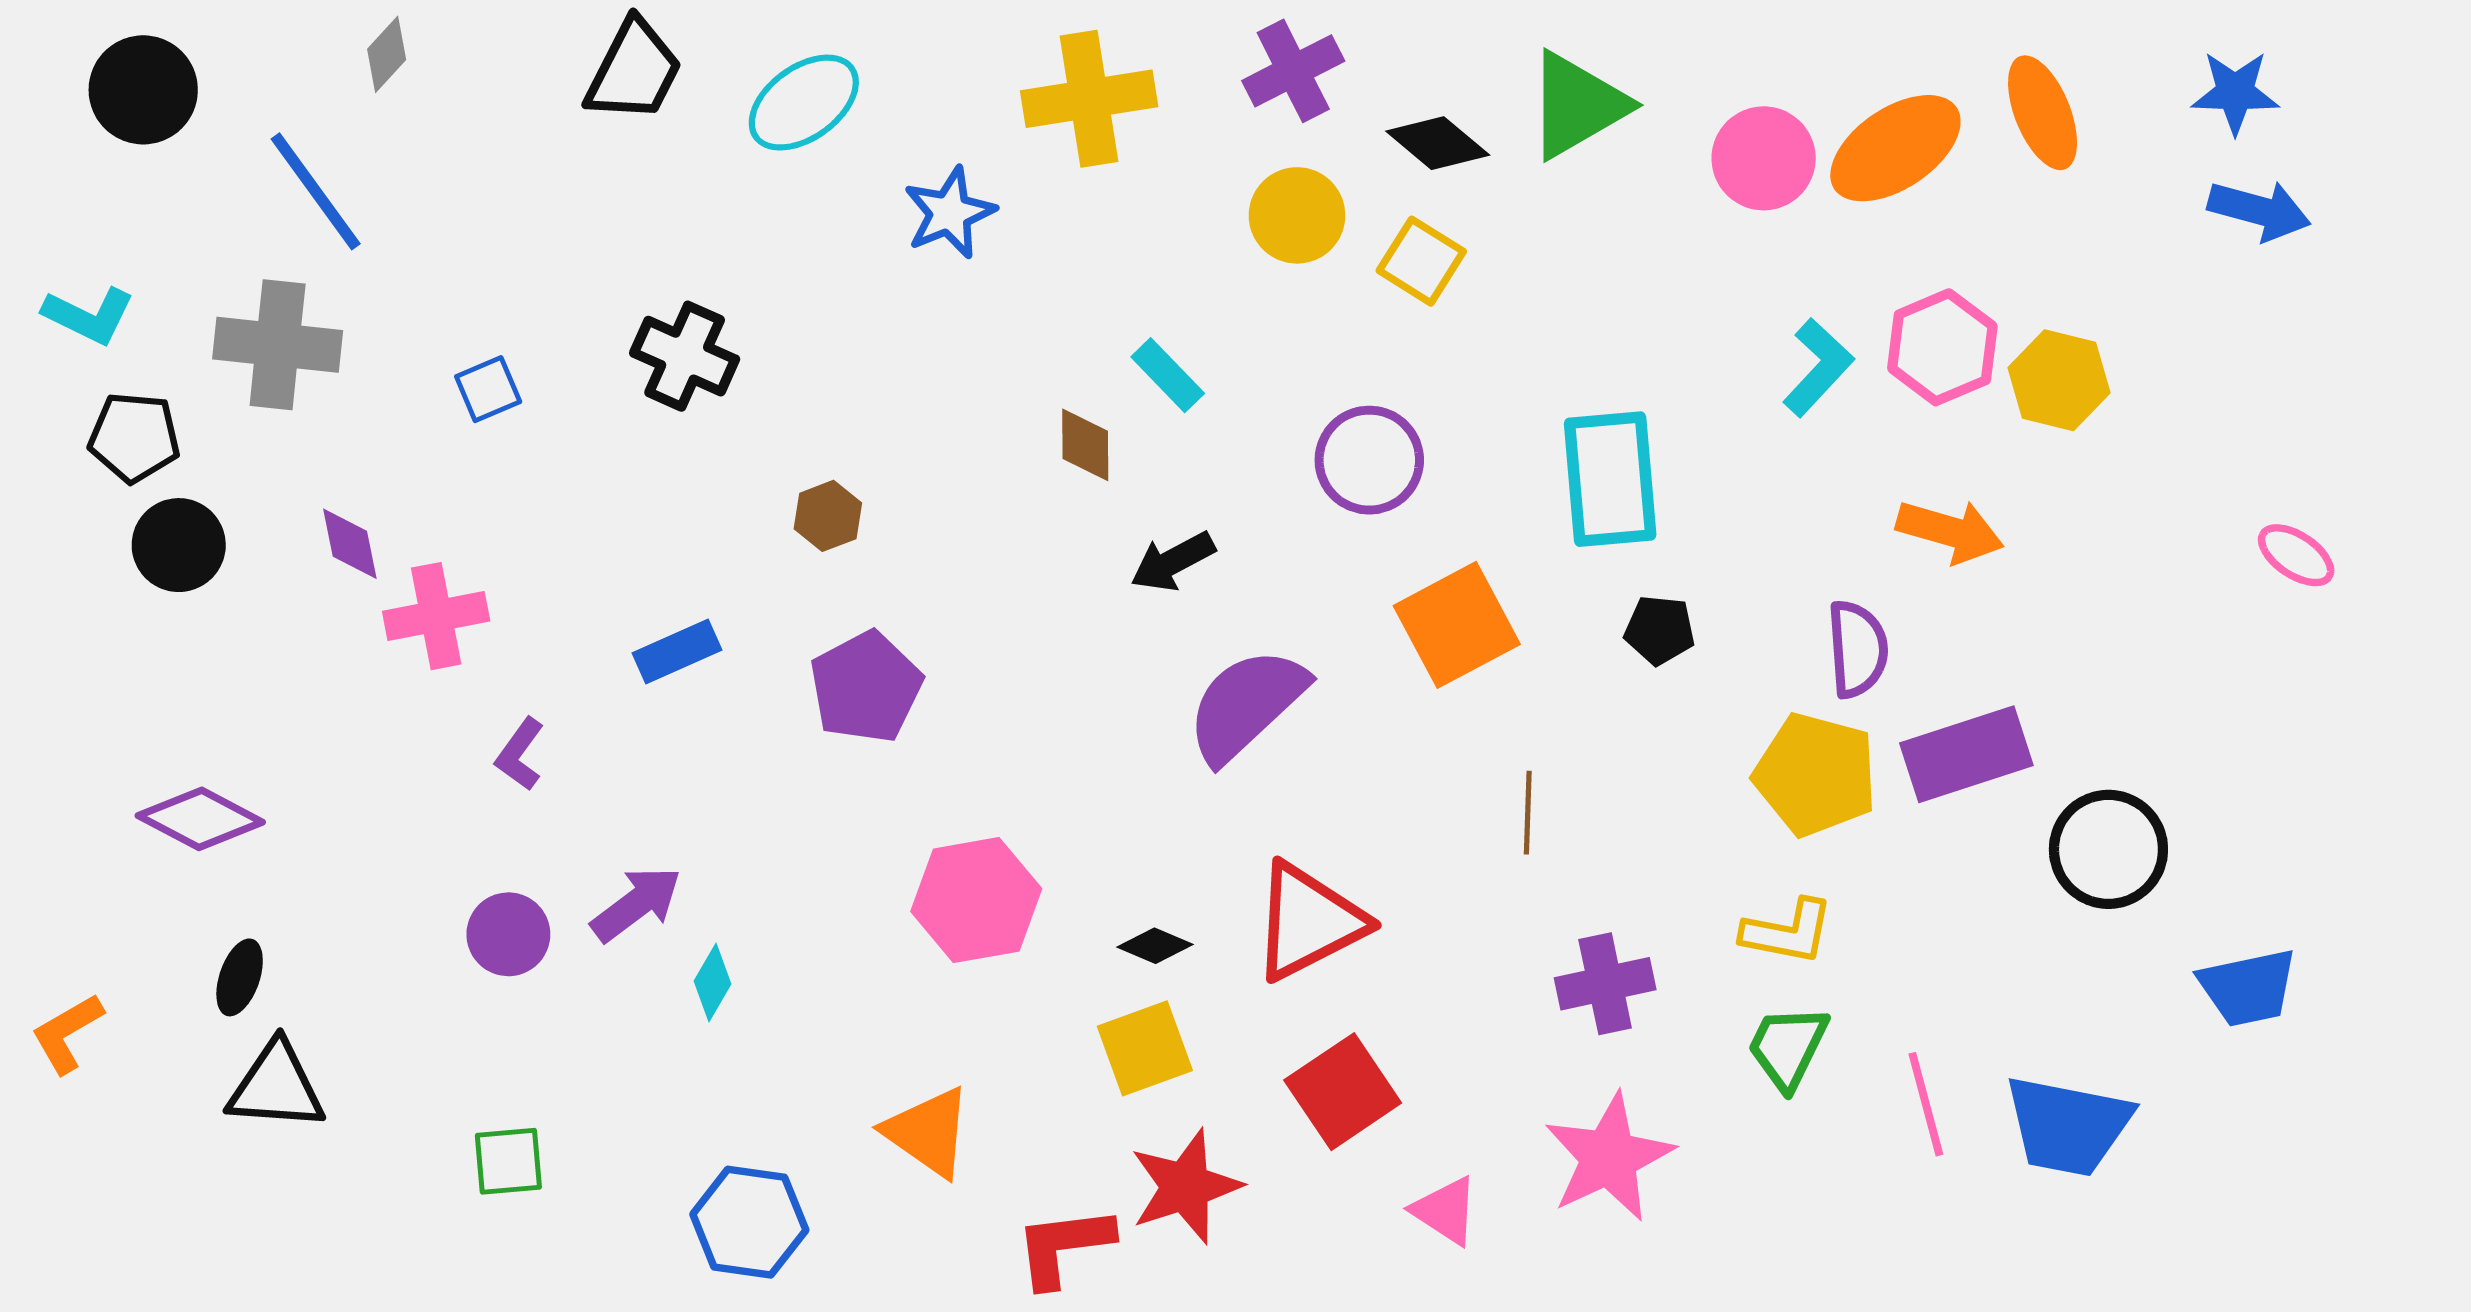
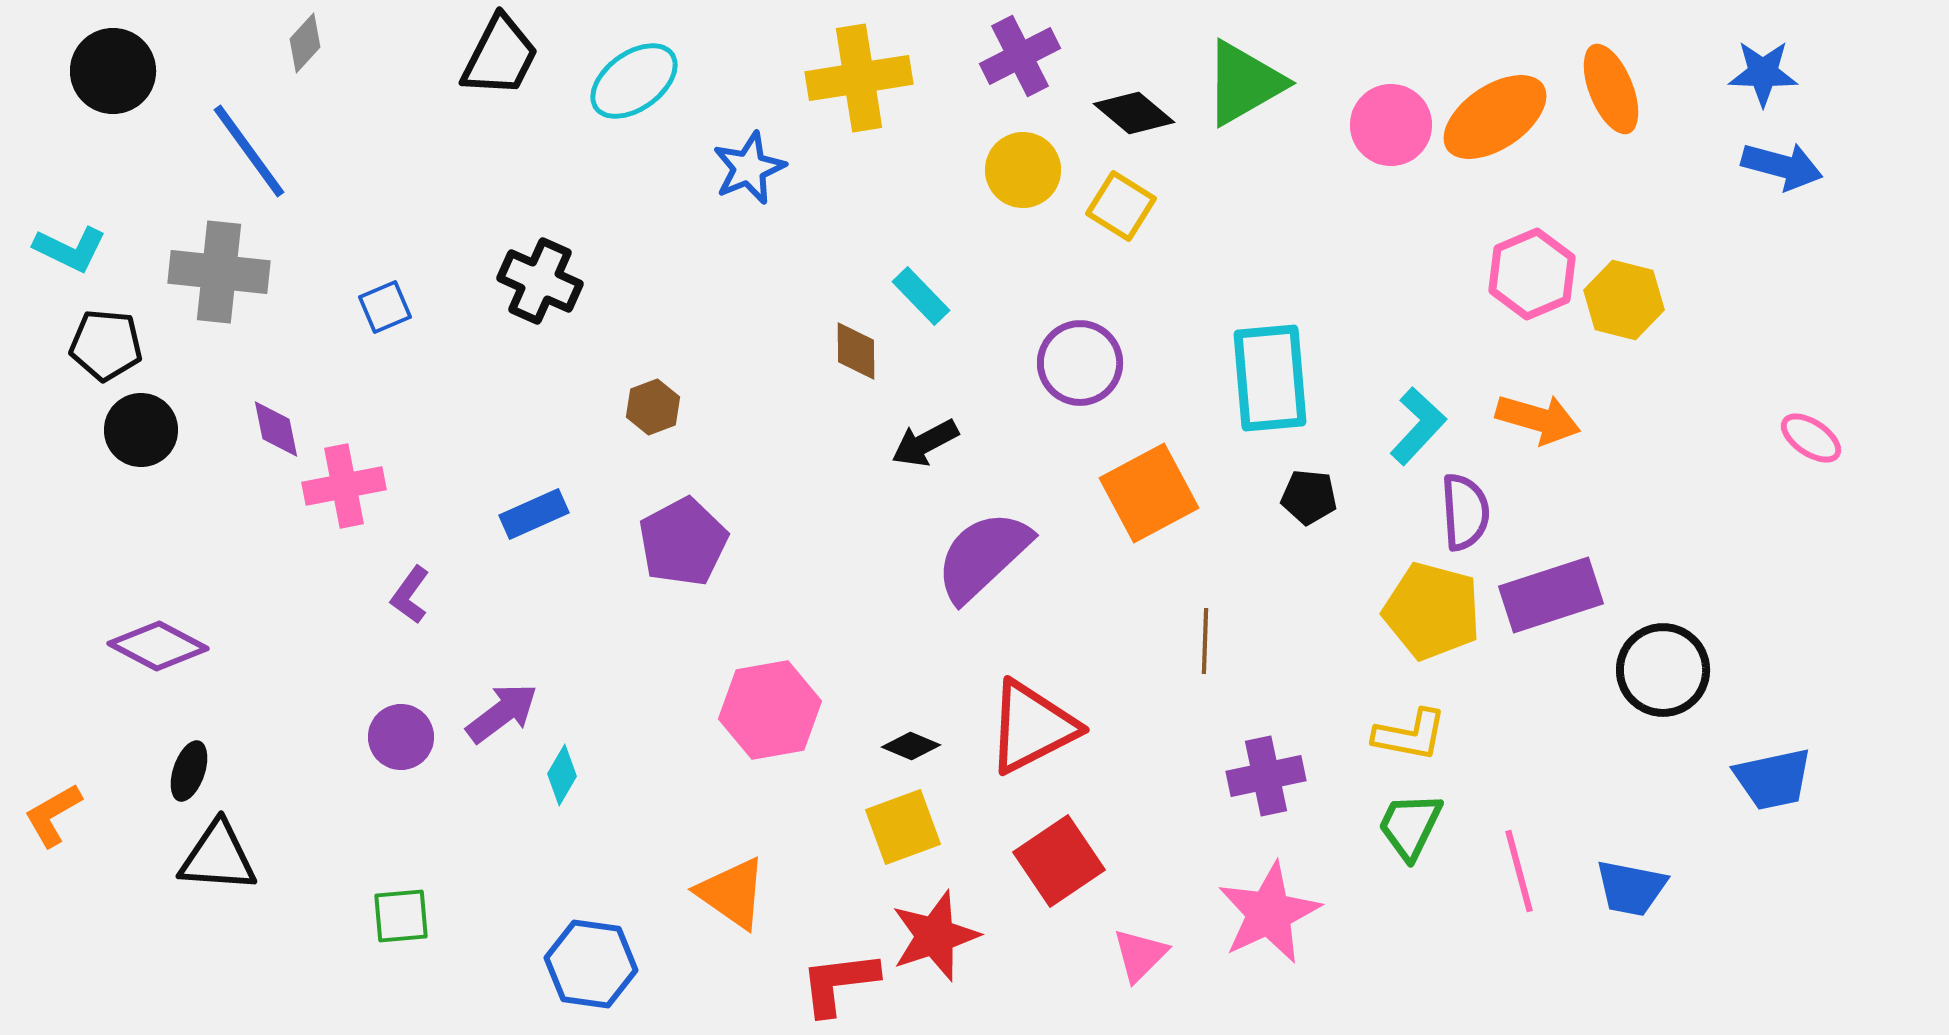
cyan L-shape: (1818, 368) -> (1418, 426), moved
blue trapezoid: (2068, 1126) -> (1631, 888), size x0.7
pink triangle: (1445, 1211) -> (1140, 955), turned 42

